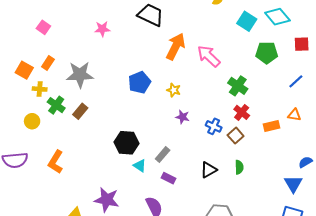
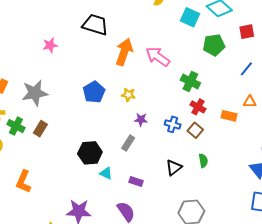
orange rectangle: (271, 126) -> (229, 116), turned 35
gray rectangle: (163, 155) -> (128, 143), moved

